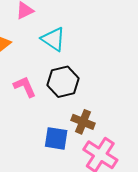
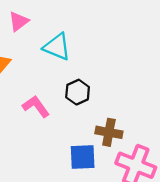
black hexagon: (63, 82) -> (78, 92), size x0.7

